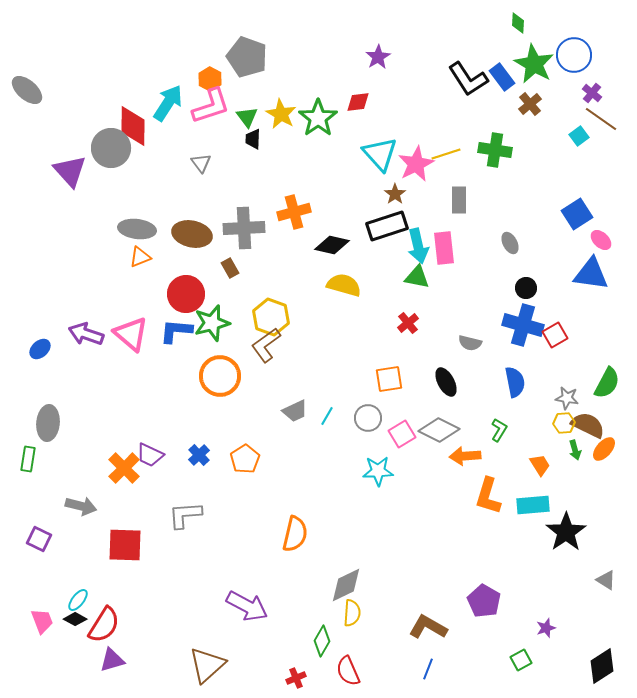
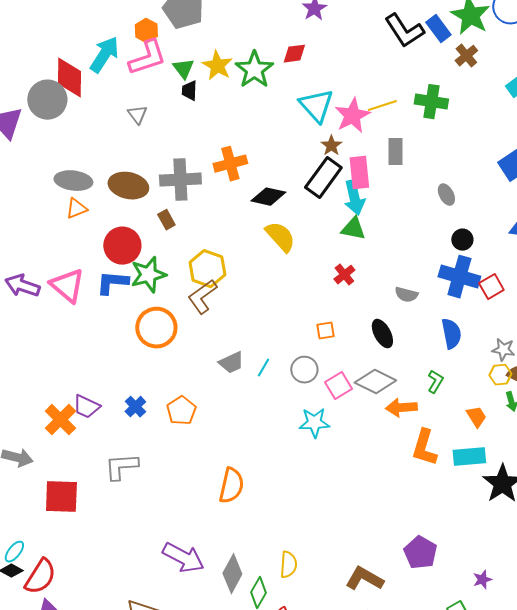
black rectangle: (387, 226) -> (323, 178), turned -36
pink rectangle: (444, 248) -> (359, 173), moved
yellow semicircle: (344, 285) -> (280, 237), turned 32
orange square: (389, 379) -> (325, 331), size x0.7
gray diamond: (346, 585) -> (232, 574), moved, turned -36

